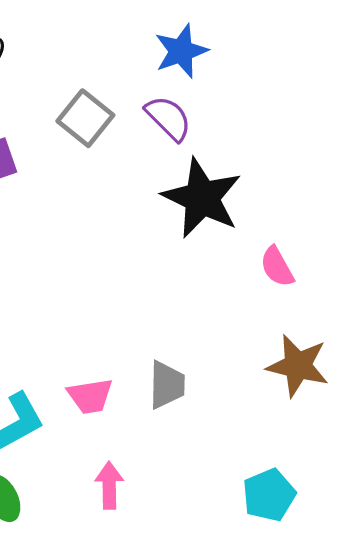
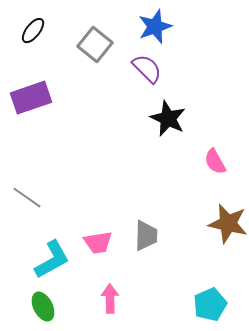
gray square: (85, 118) -> (95, 45), moved
black star: (202, 198) -> (168, 119), size x0.7

